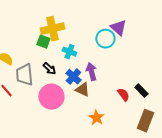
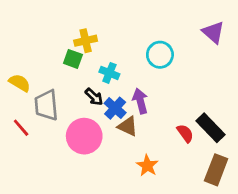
purple triangle: (118, 28) -> (213, 32), moved
yellow cross: (52, 29) -> (86, 41), size x0.7
black arrow: (49, 69) -> (94, 97), moved
black rectangle: (141, 91) -> (210, 128), size x1.5

